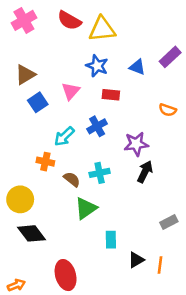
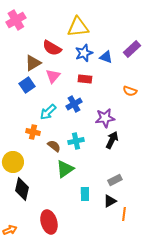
red semicircle: (69, 20) -> (52, 48), moved
blue star: (97, 66) -> (84, 53), moved, turned 30
brown triangle: (25, 75) -> (33, 63), moved
gray rectangle: (169, 222) -> (115, 180), moved
black diamond: (32, 233) -> (22, 189), turned 50
black triangle: (136, 260) -> (110, 201), moved

